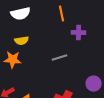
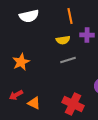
yellow semicircle: (22, 41) -> (63, 40), moved
orange star: (13, 60) -> (21, 62), turned -30

